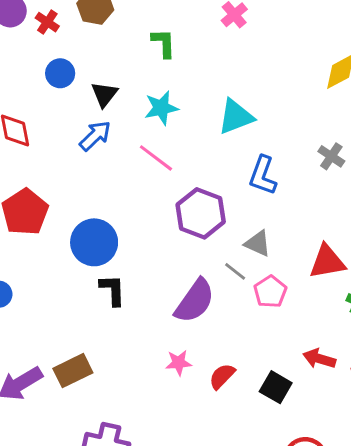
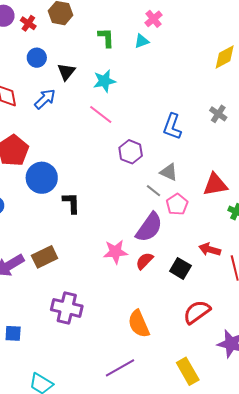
cyan triangle: (236, 117) -> (142, 41), moved, size x0.6
blue arrow: (95, 136) -> (45, 99), moved
purple hexagon: (201, 213) -> (131, 152), size x0.7
blue circle: (94, 242) -> (42, 178), moved
purple semicircle: (195, 301) -> (149, 227), moved
pink star: (179, 363) -> (115, 252), size x1.4

